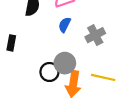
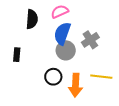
blue semicircle: (65, 25) -> (62, 33), size x1.6
gray circle: (65, 63) -> (66, 50), moved

